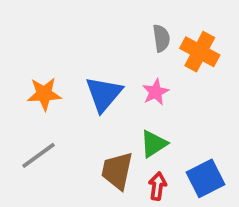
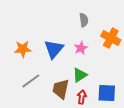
orange cross: (200, 52) -> (111, 38), moved
gray line: (38, 155) -> (31, 81), moved
blue square: (205, 178) -> (107, 93), turned 30

